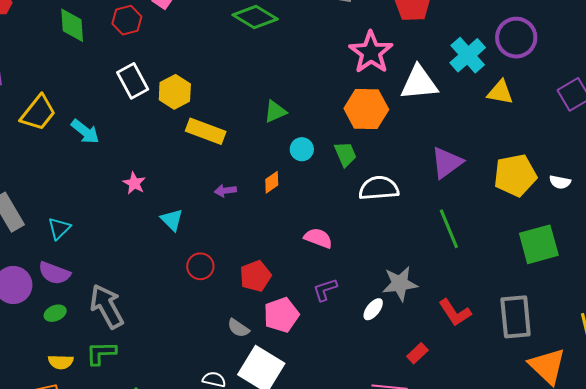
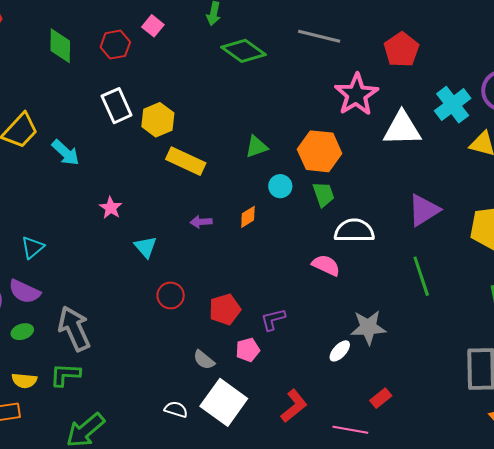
orange hexagon: (366, 109) -> (320, 151), moved
pink semicircle: (318, 238) -> (326, 265), moved
purple L-shape: (325, 290) -> (273, 319), moved
red L-shape: (455, 313) -> (294, 406), moved, turned -100
pink pentagon: (281, 315) -> (248, 350), size x0.7

